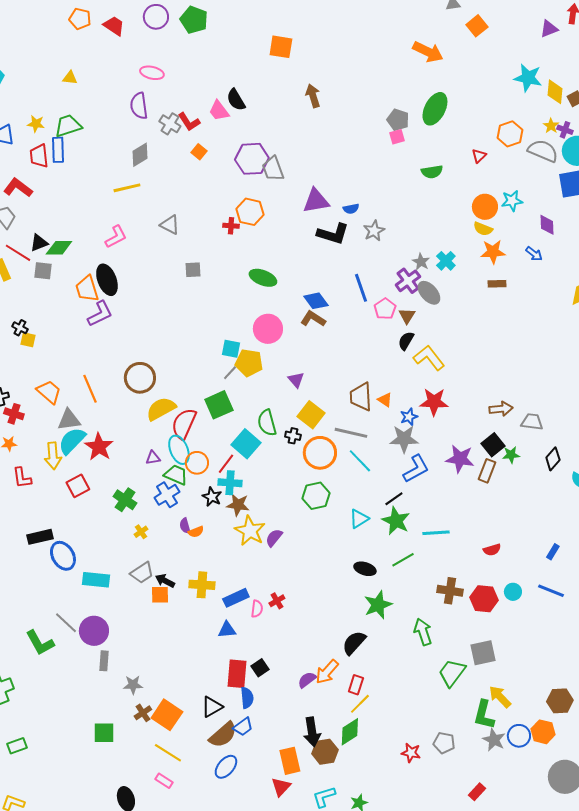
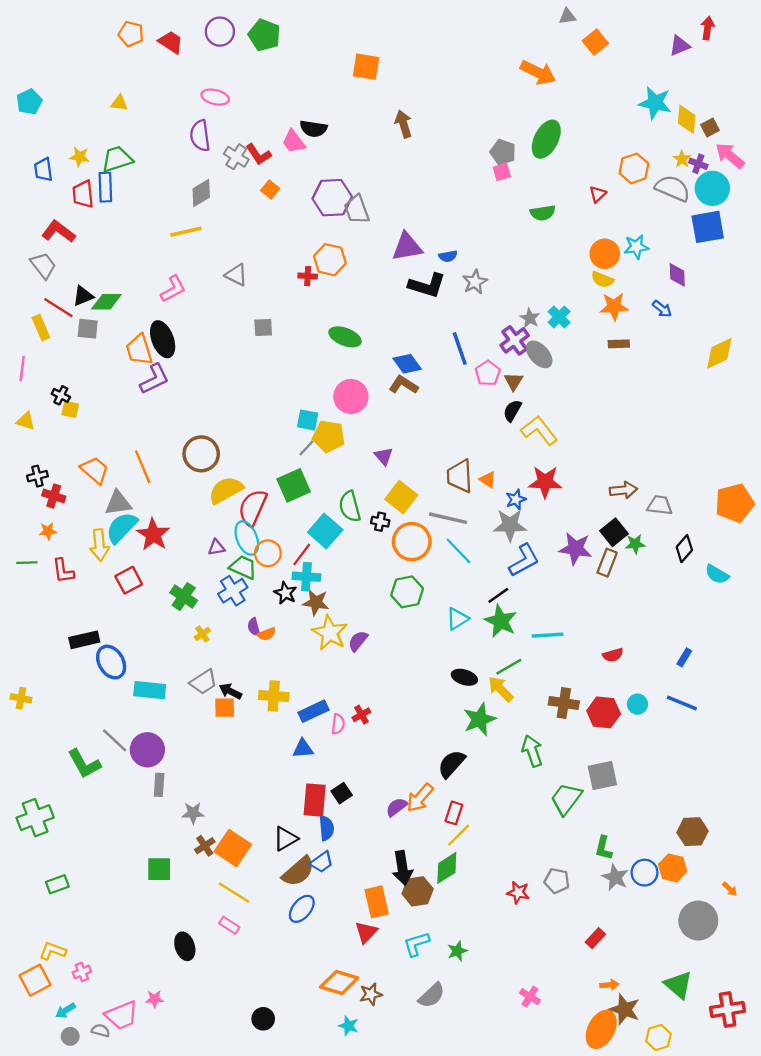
black semicircle: (236, 100) -> (313, 129), turned -50
yellow arrow: (500, 697) -> (501, 689), moved
green L-shape: (484, 715) -> (604, 848), size x0.7

